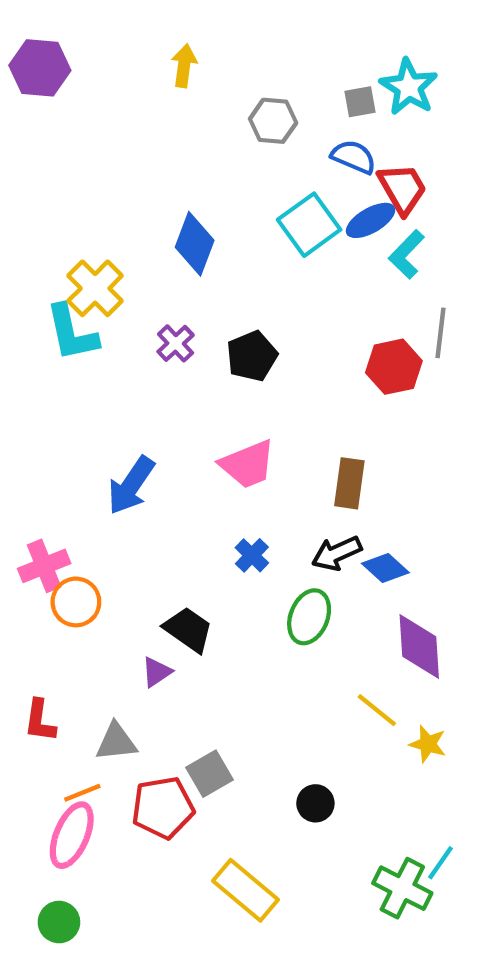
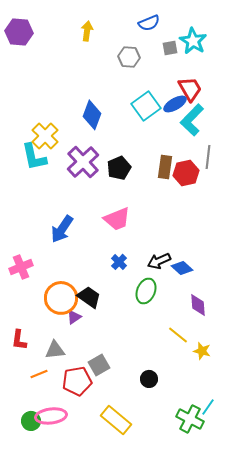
blue semicircle: (354, 157) -> (149, 23), moved, turned 135
cyan L-shape: (407, 254) -> (192, 120), size x1.4
purple cross: (176, 343) -> (83, 162), size x1.8
brown rectangle: (349, 483) -> (165, 167), moved
orange circle: (76, 602) -> (61, 298), moved, size x1.4
purple diamond: (419, 646) -> (198, 305), size x0.7
pink ellipse: (72, 835) -> (51, 416), moved, turned 60
green circle: (59, 922) -> (31, 421), moved

